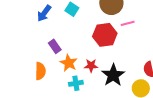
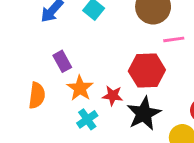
red hexagon: (105, 35) -> (147, 71), moved
cyan cross: (76, 83) -> (87, 119), turned -32

